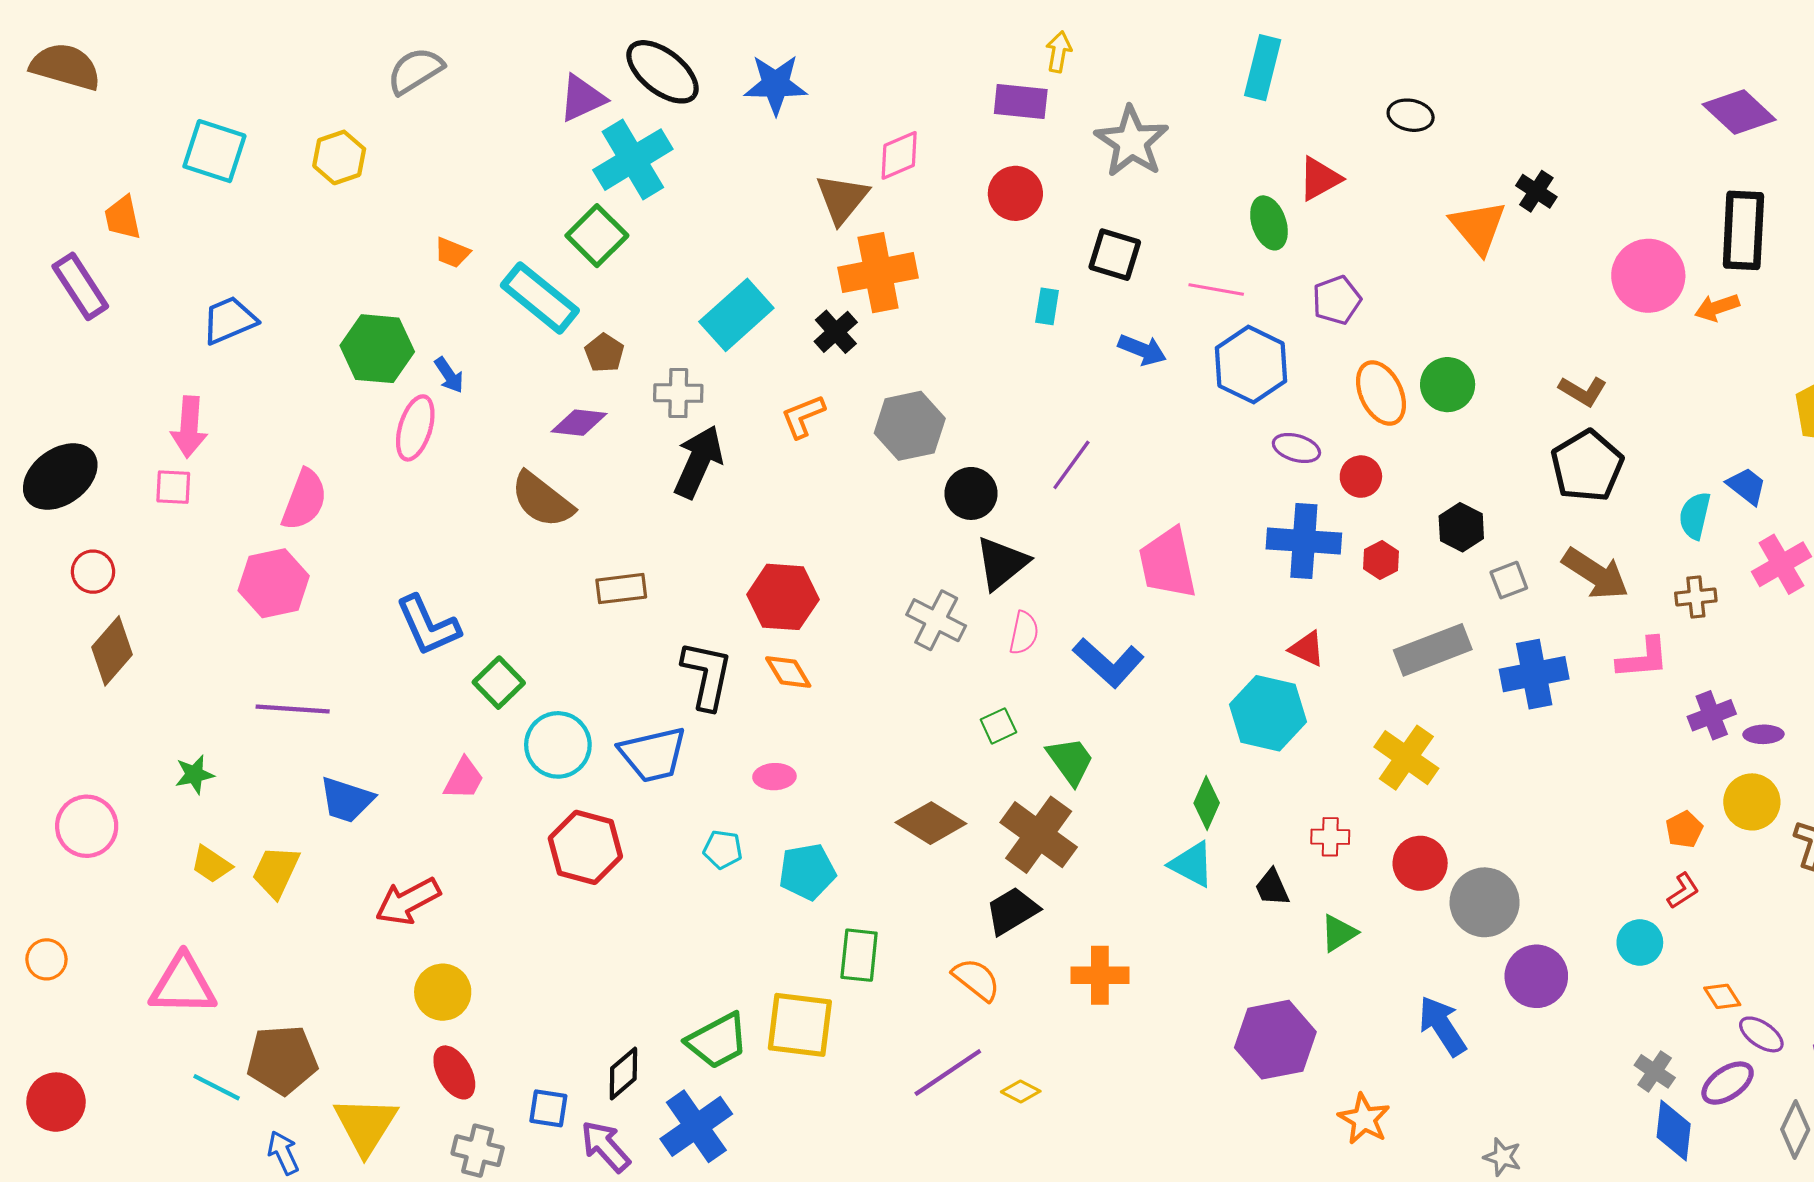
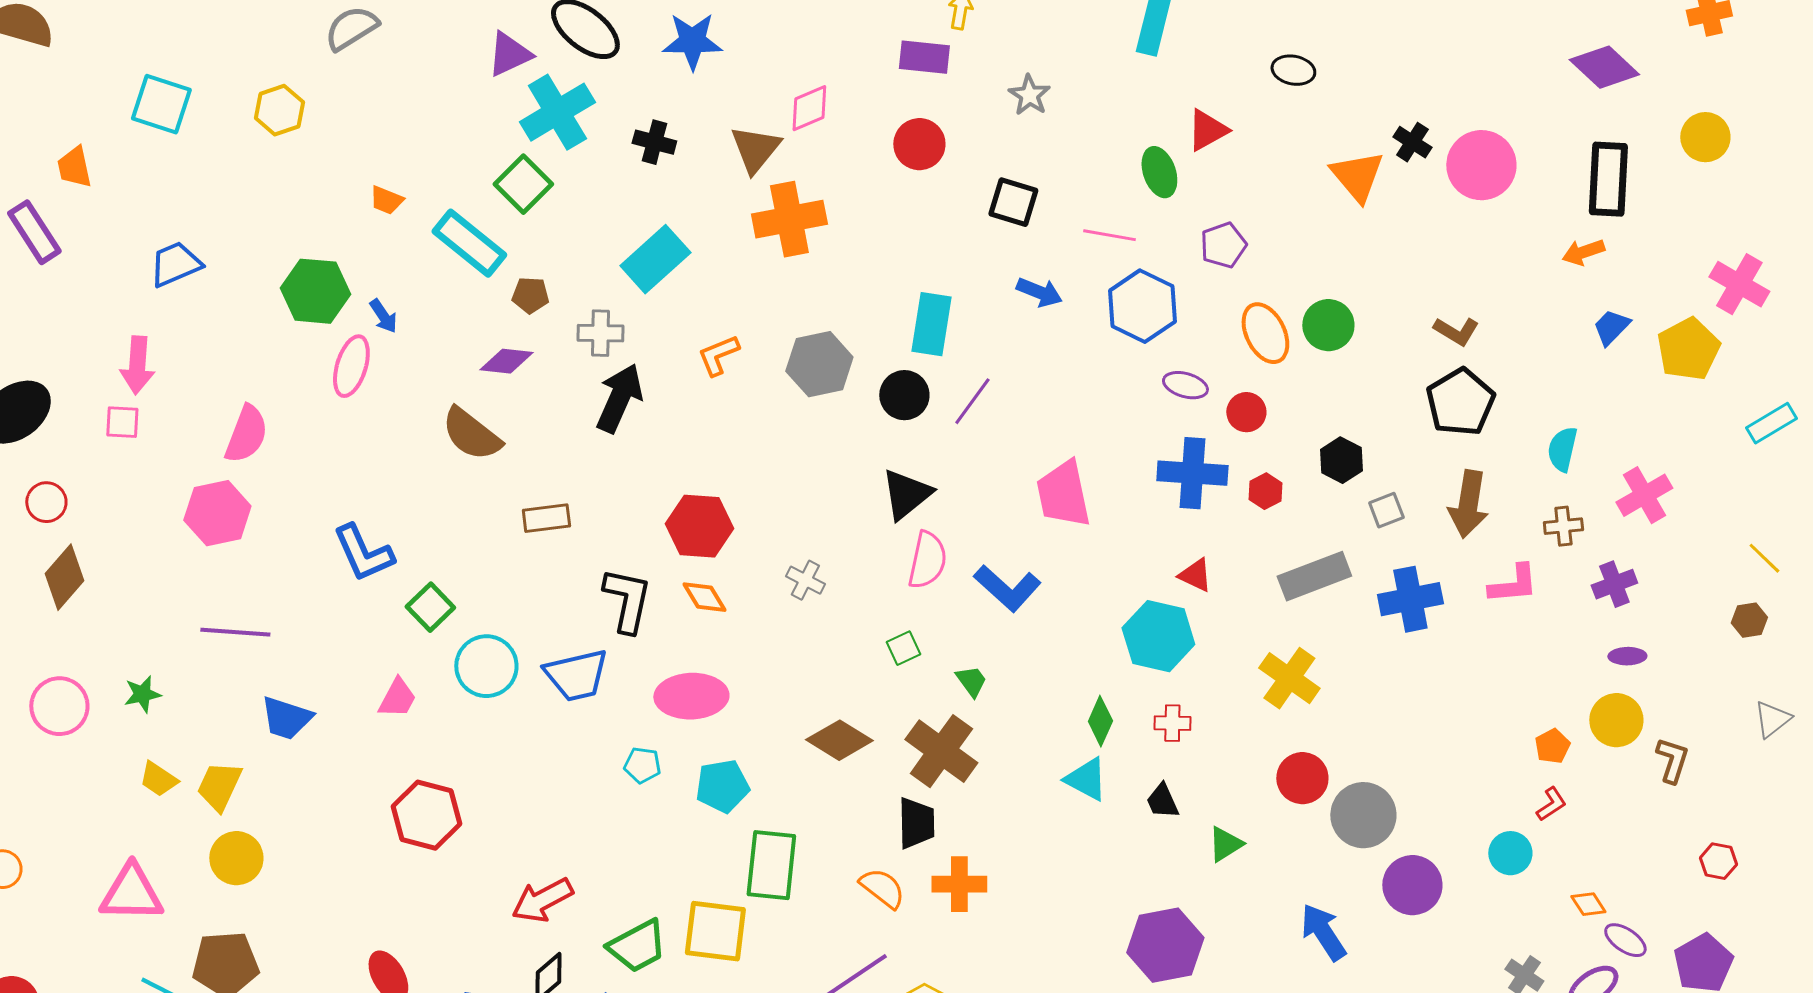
gray star: (1132, 142) -> (1029, 95), size x0.6
pink circle: (1648, 276) -> (1481, 165), moved
cyan rectangle: (1047, 306) -> (931, 324), moved, size x1.8
black cross: (836, 332) -> (654, 142), moved, turned -33
brown pentagon: (604, 353) -> (530, 295), turned -30
blue trapezoid: (1747, 486) -> (1611, 327), moved, turned -84
black circle: (971, 493) -> (904, 395), moved
brown arrow: (1595, 574) -> (1468, 504), turned 66
gray cross: (936, 620) -> (805, 580), moved, size x0.7
pink semicircle: (1024, 633) -> (927, 560), size x1.4
purple cross: (1712, 715) -> (1614, 584), moved
green trapezoid: (1070, 761) -> (971, 681), size x0.7
pink ellipse: (774, 777) -> (691, 696), size x1.8
pink circle: (87, 826) -> (59, 706), moved
red cross: (1330, 837) -> (1172, 723), moved
red hexagon: (585, 847) -> (426, 815), moved
red arrow: (408, 901) -> (542, 900), moved
black trapezoid: (1012, 911) -> (916, 823), turned 120
green rectangle: (859, 955) -> (771, 865), size x1.4
orange cross: (1100, 975) -> (959, 884), moved
yellow circle: (443, 992) -> (236, 858), moved

